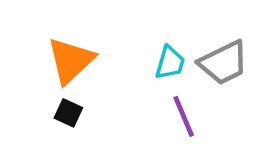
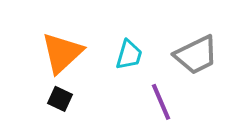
cyan trapezoid: (170, 63) -> (129, 55), moved

